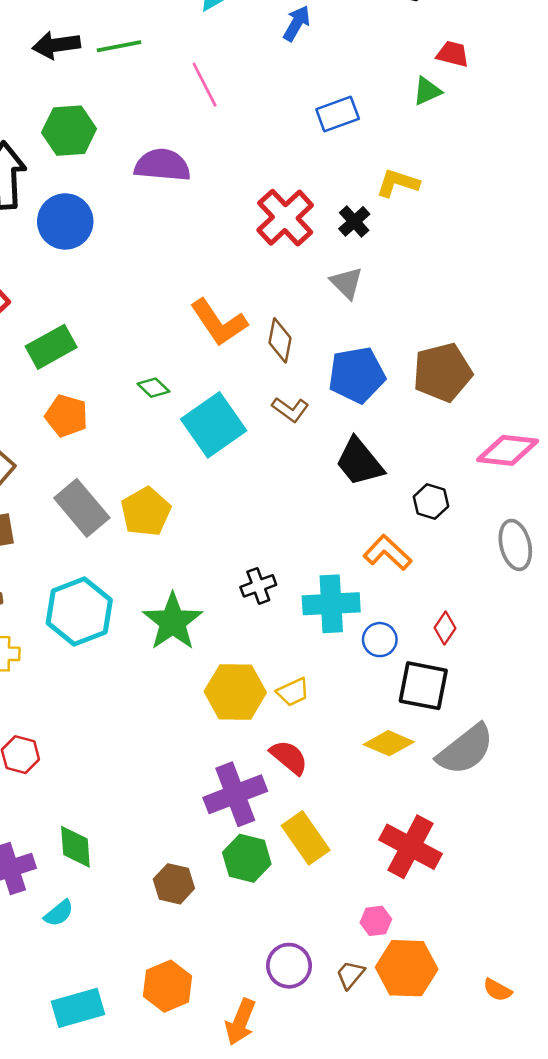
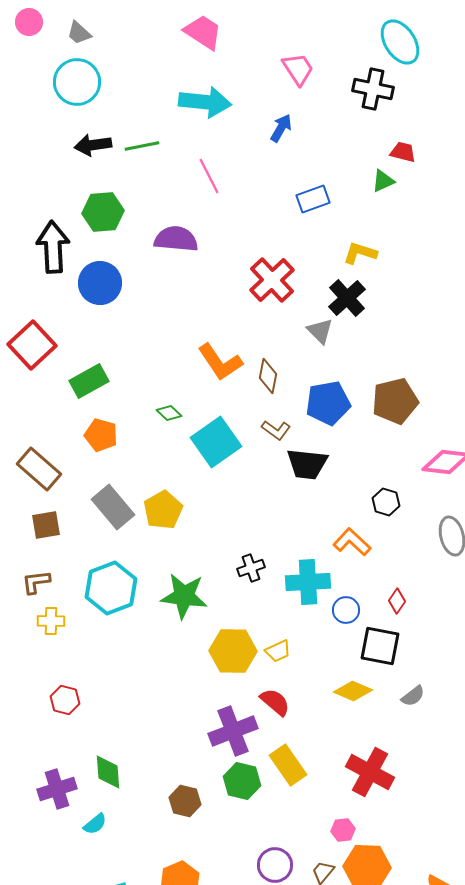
black cross: (354, 221) -> (347, 298), moved, size x1.5
black trapezoid: (359, 462) -> (307, 464), moved, turned -45
green star: (173, 622) -> (184, 596), turned -30
gray semicircle: (465, 750) -> (413, 696), size x0.5

